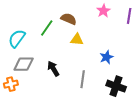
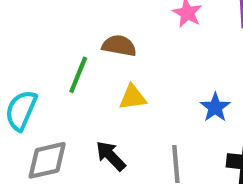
yellow triangle: (77, 40) -> (133, 97), moved

